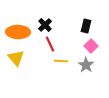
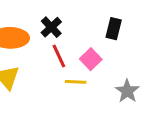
pink square: (91, 46) -> (91, 59), moved
gray star: (86, 65) -> (127, 91), moved

